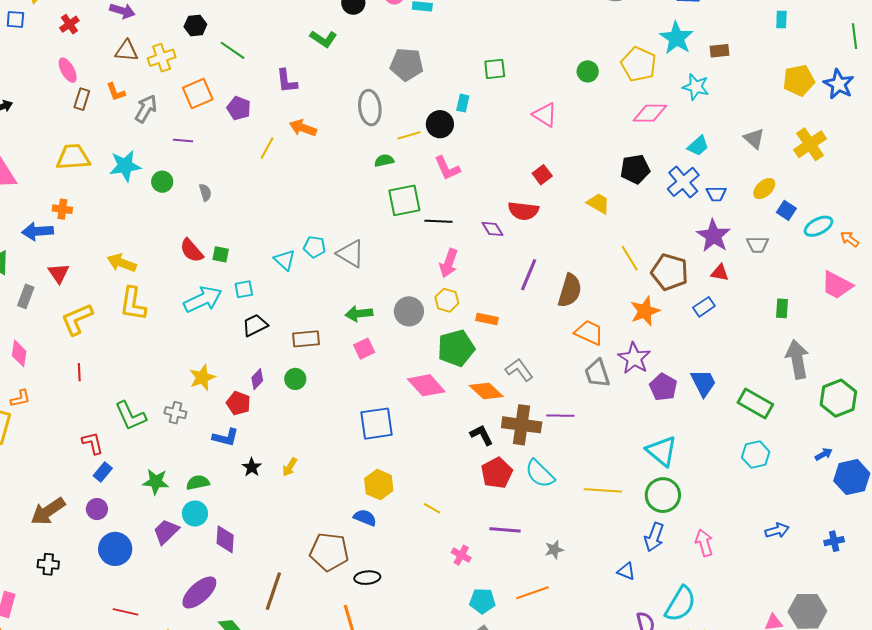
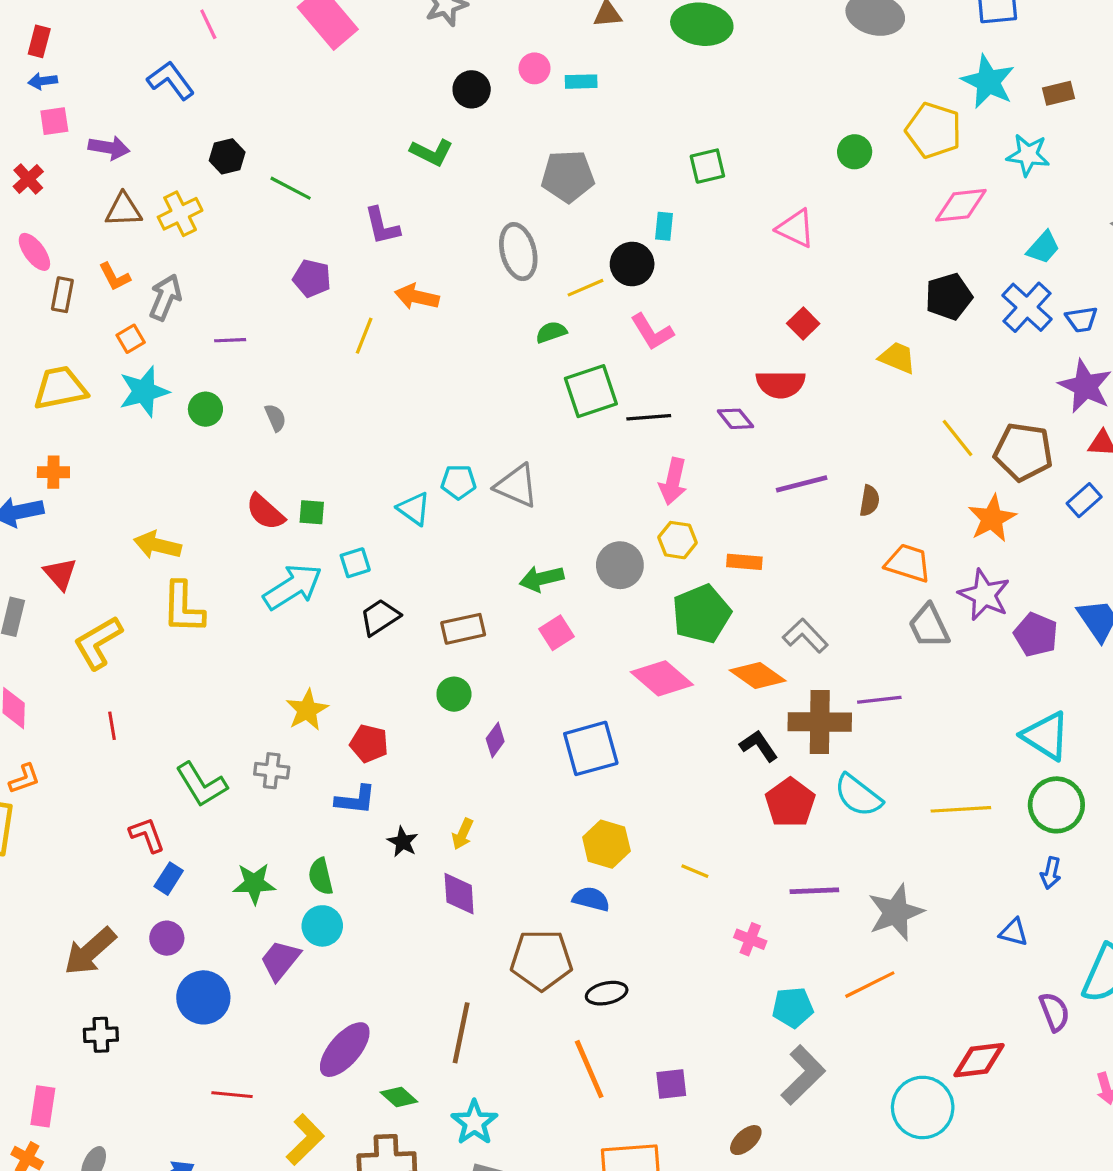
orange square: (198, 93) -> (131, 339), moved, size x0.6
purple line: (529, 275) -> (802, 484), turned 60
brown semicircle: (570, 291) -> (869, 501), size x0.6
purple diamond: (257, 379) -> (495, 740), moved
green semicircle: (198, 482) -> (321, 876), turned -85
blue arrow: (654, 537) -> (1051, 873), size x0.7
purple diamond: (225, 539) -> (459, 894), moved
gray star: (554, 550) -> (896, 912), size x1.8

